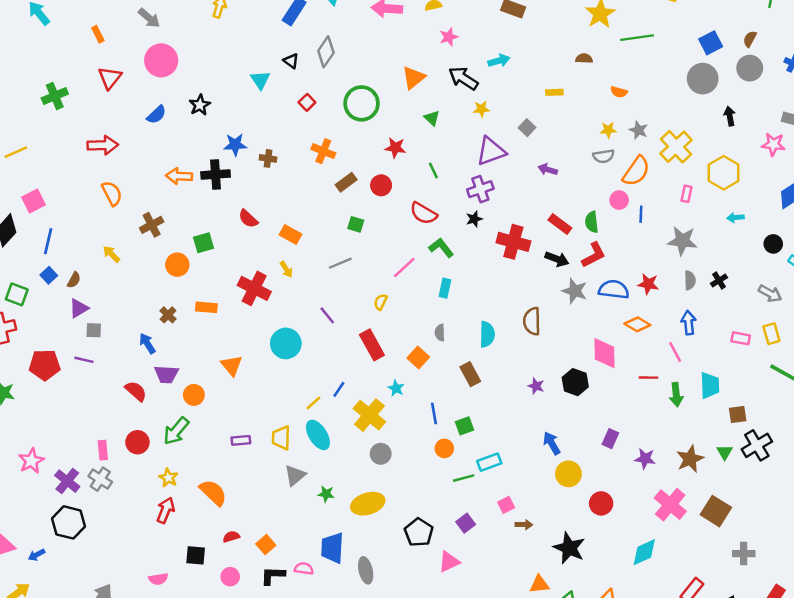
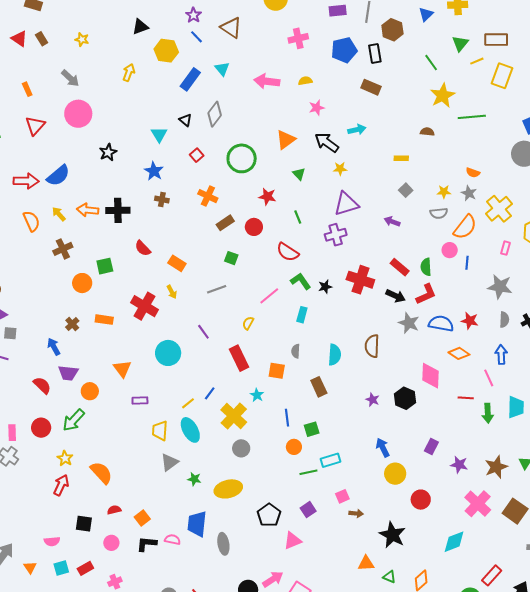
orange semicircle: (619, 92) -> (473, 173), moved
blue semicircle: (156, 115) -> (58, 176), moved, size x1.4
gray square: (527, 128) -> (406, 190), moved
blue star: (235, 145) -> (154, 171), moved, turned 30
black star: (474, 219) -> (325, 287), moved
yellow arrow: (111, 254) -> (59, 214), moved
orange square: (418, 357) -> (277, 371), turned -36
purple rectangle: (241, 440) -> (140, 400), moved

